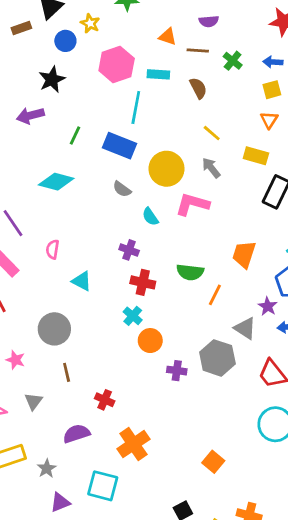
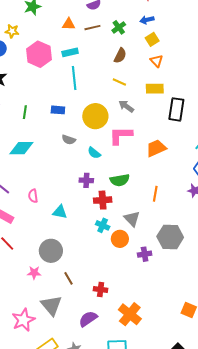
green cross: (233, 61) -> (119, 27), turned 32
brown semicircle: (198, 88) -> (120, 56), moved, turned 70
cyan line: (136, 107) -> (74, 78), moved
blue rectangle: (120, 146) -> (58, 110), size x0.6
orange trapezoid: (244, 254) -> (156, 148), moved, turned 65
green semicircle: (190, 272) -> (120, 180), moved
gray triangle: (245, 328) -> (132, 219), moved, turned 30
pink star: (15, 360) -> (34, 273), moved
gray triangle: (33, 401) -> (51, 305), size x1.6

